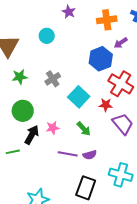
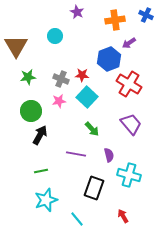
gray cross: (53, 79) -> (61, 79), turned -35
red star: (106, 105) -> (82, 75), moved
pink star: (53, 128) -> (59, 101), moved
green line: (13, 152) -> (41, 171), moved
purple semicircle: (90, 155) -> (109, 155), moved, turned -88

